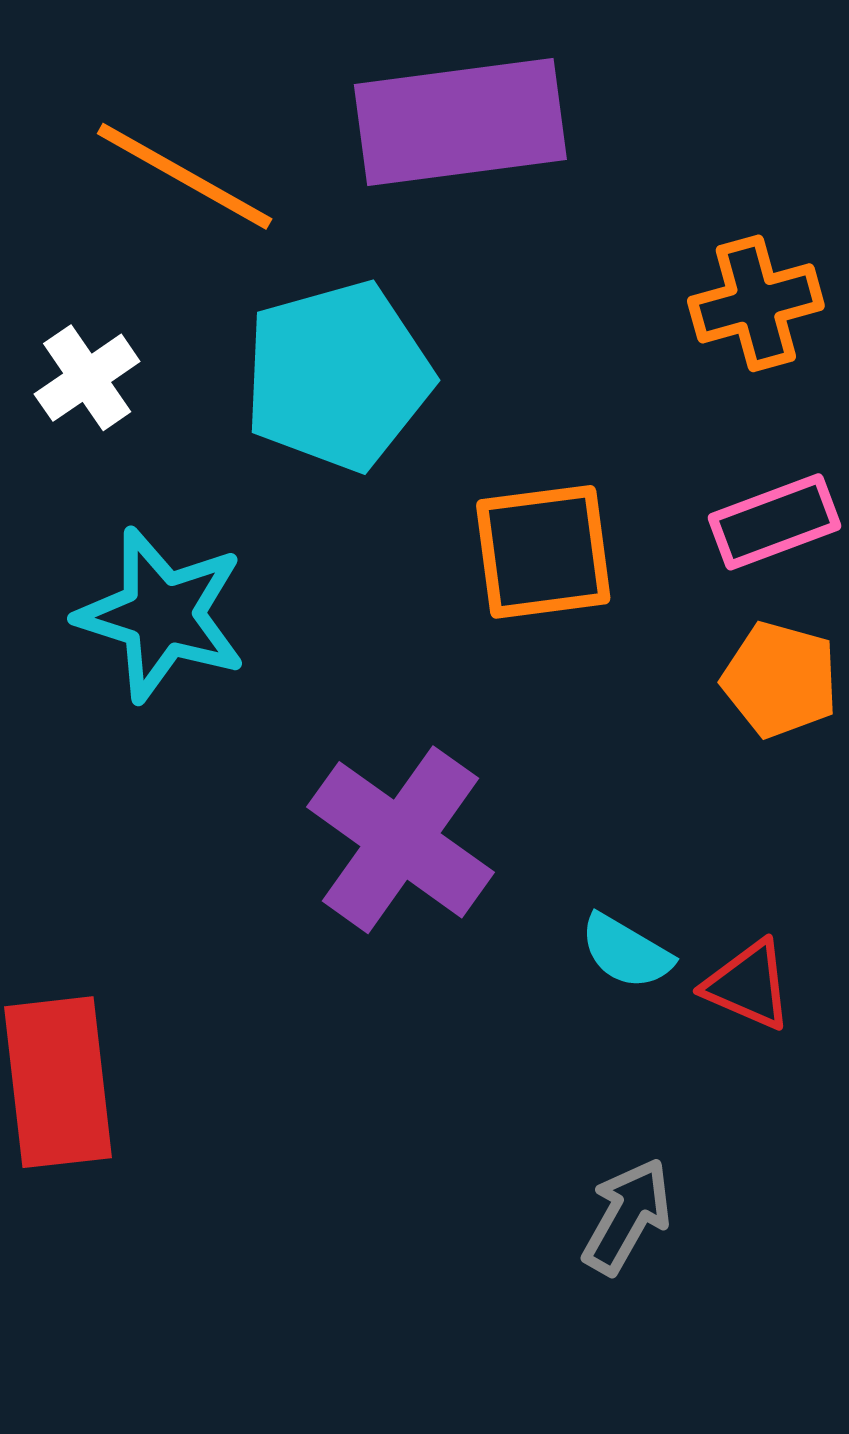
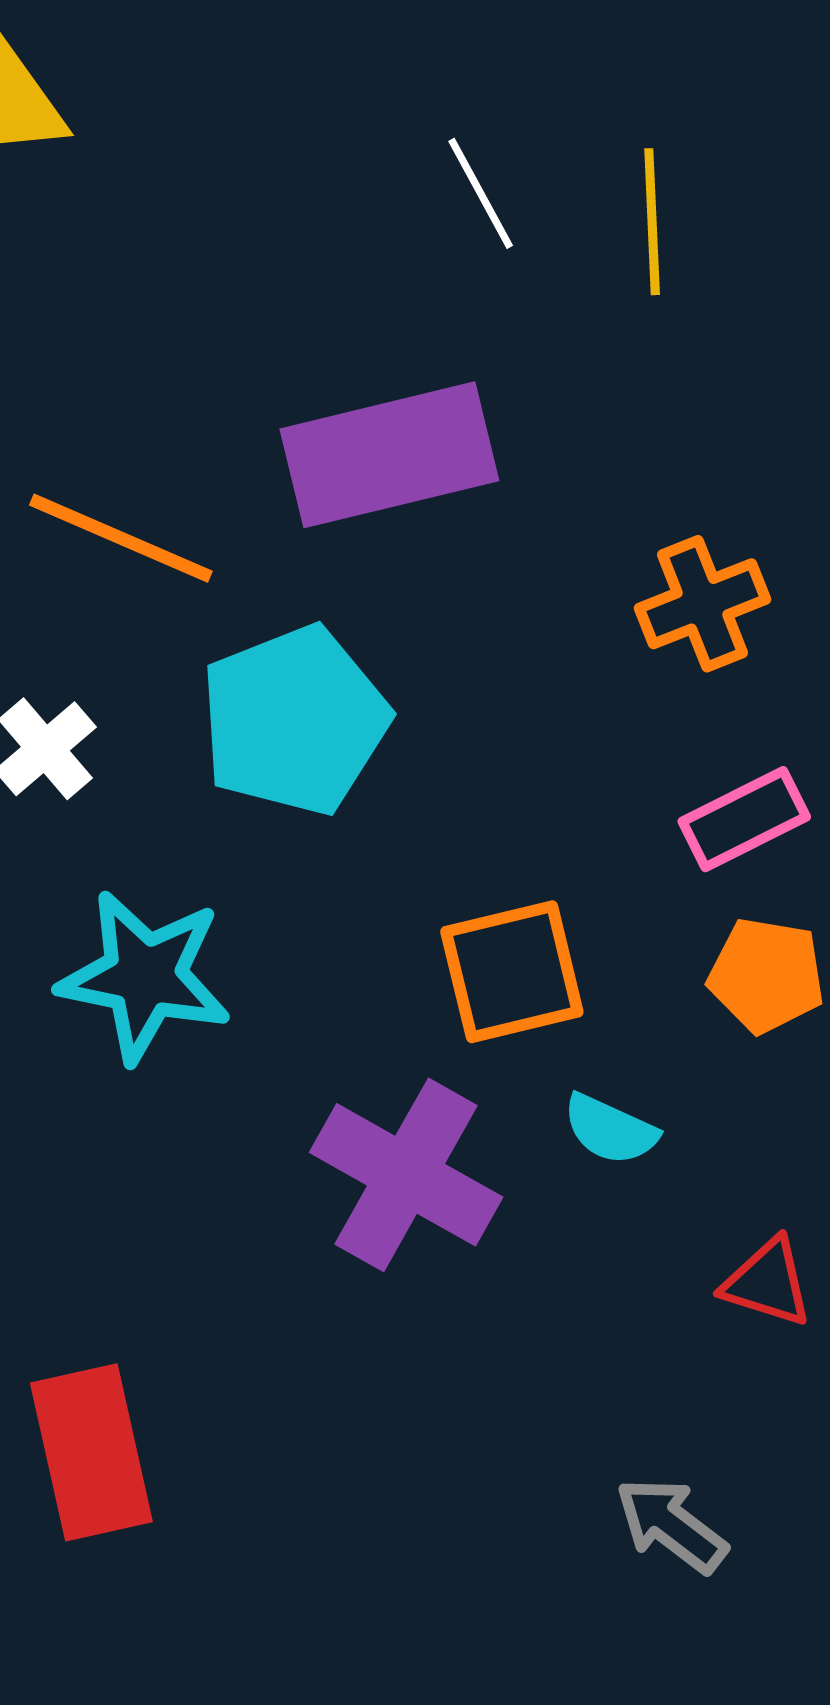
orange square: (543, 552) -> (512, 972), moved
cyan semicircle: (626, 952) -> (610, 1129), moved
gray arrow: (627, 1216) -> (671, 1525), turned -76

